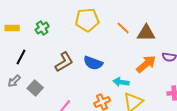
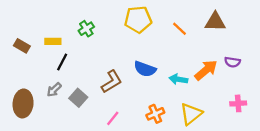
yellow rectangle: (12, 28) -> (53, 41), moved
brown triangle: (146, 33) -> (215, 22), moved
brown L-shape: (64, 62) -> (112, 82), moved
cyan arrow: (121, 82) -> (178, 79), moved

